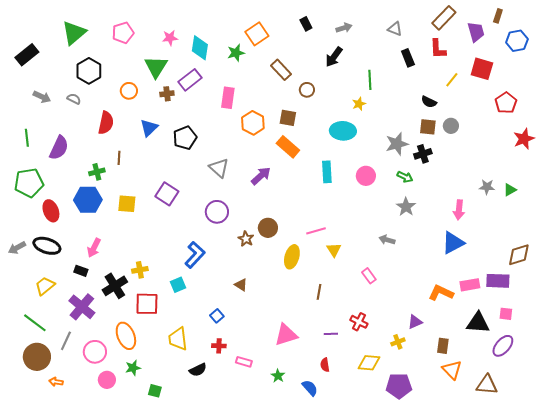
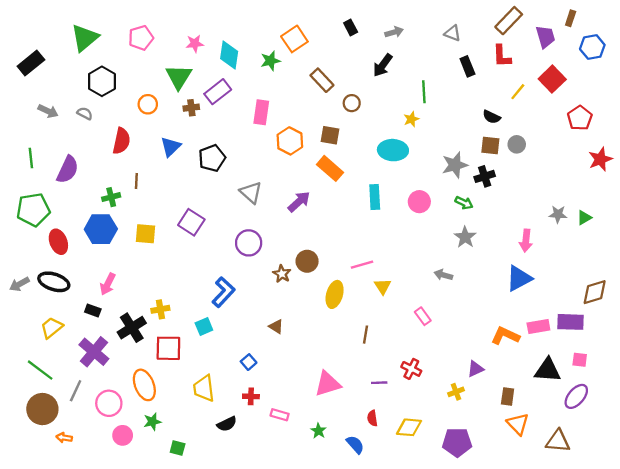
red square: (482, 69) -> (552, 79), turned 30
yellow diamond: (369, 363) -> (409, 427), moved

